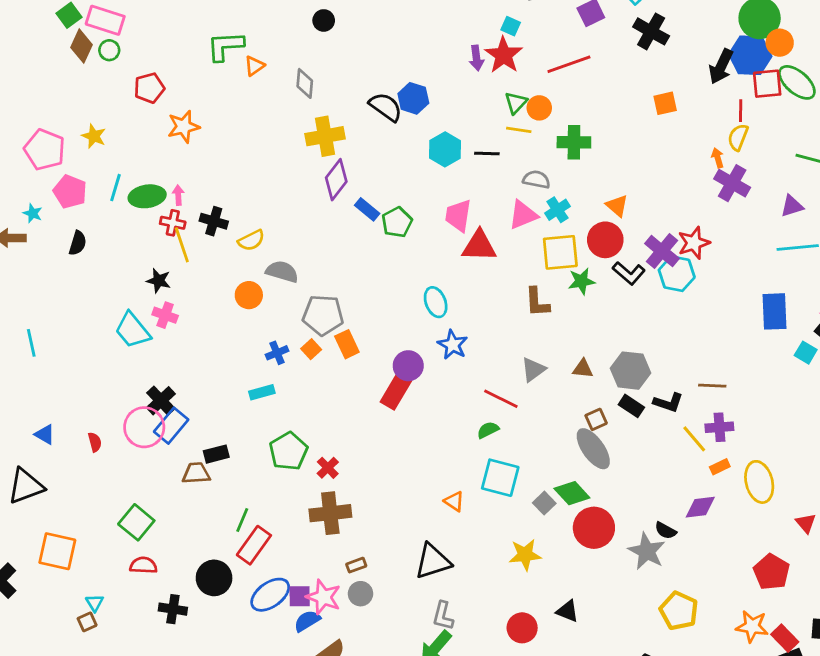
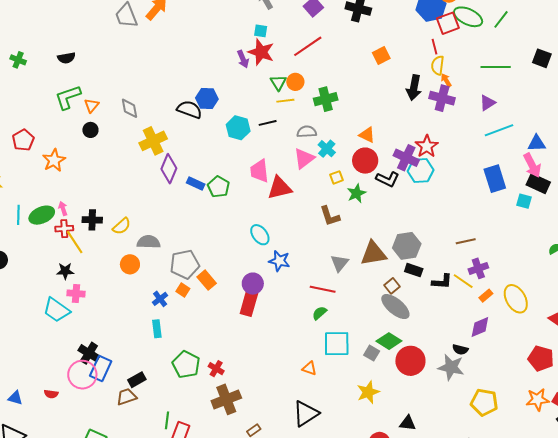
black circle: (324, 20) -> (90, 130), moved
black arrow: (721, 66) -> (414, 88), moved
orange arrow: (718, 158) -> (446, 80), moved
yellow square: (560, 252) -> (337, 177), size x0.5
brown triangle: (583, 369) -> (373, 253), size x1.8
cyan rectangle: (262, 392) -> (157, 329), turned -66
black L-shape: (668, 402) -> (442, 282), moved
red semicircle: (95, 442) -> (51, 394), turned 128

